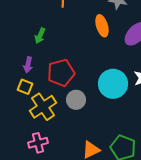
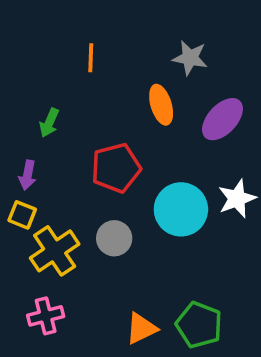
red pentagon: (61, 73) -> (116, 168), moved

